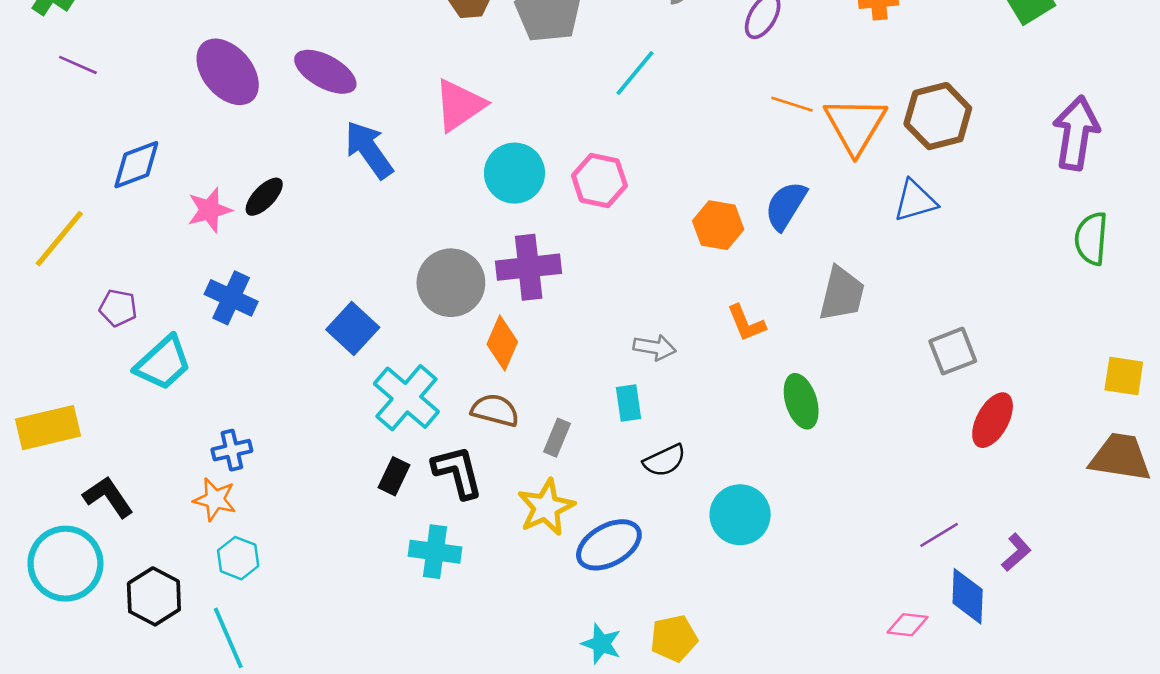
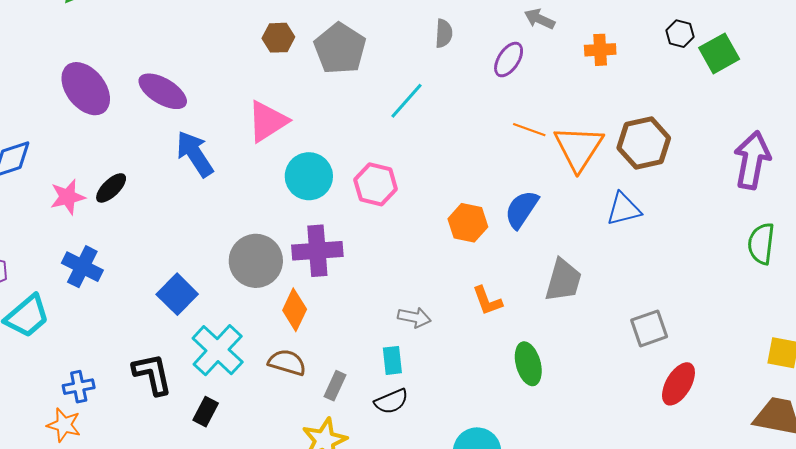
black semicircle: (665, 461) -> (391, 401), moved
black L-shape: (458, 472) -> (152, 374), moved

